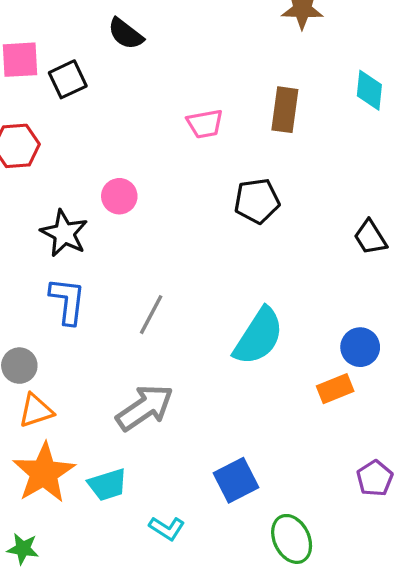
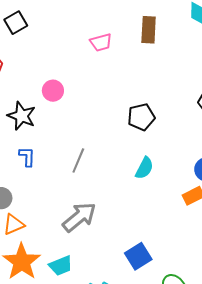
black pentagon: (257, 201) -> (141, 117), moved
blue L-shape: (67, 301) -> (27, 157), size x0.7
cyan semicircle: (259, 336) -> (144, 168), size x0.6

